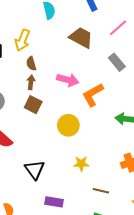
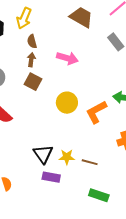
orange L-shape: (93, 95) -> (96, 112), moved
yellow star: (81, 164) -> (67, 157), moved
black triangle: (35, 170) -> (43, 154), moved
brown line: (101, 191) -> (90, 162), moved

